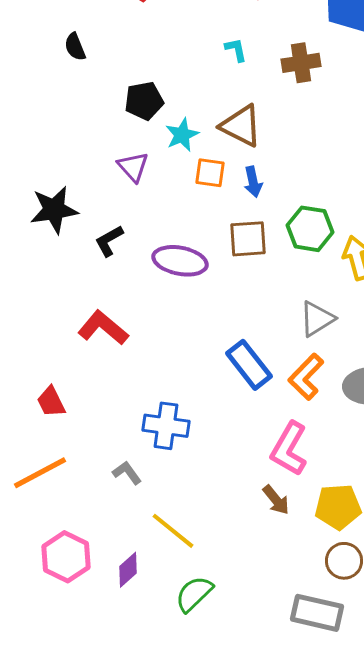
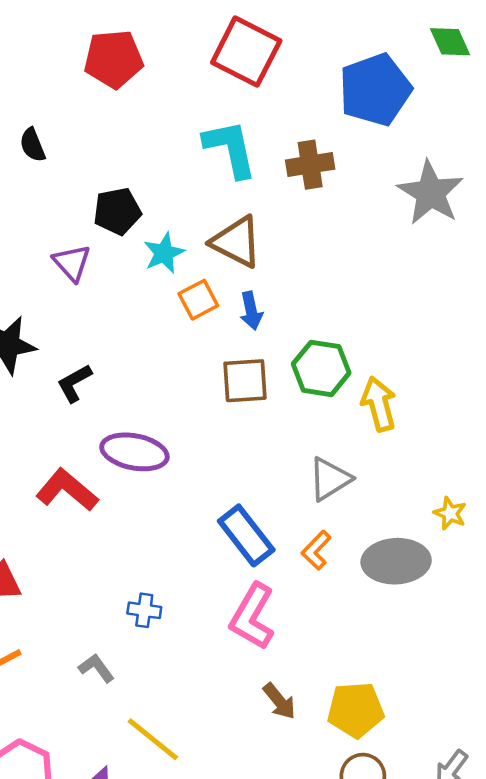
cyan L-shape: (236, 50) -> (230, 149), size x2.0
purple triangle: (133, 167) -> (72, 263), moved
orange square: (210, 173) -> (198, 300), turned -36
purple ellipse: (180, 261) -> (134, 452), moved
orange L-shape: (306, 377) -> (316, 550), size x0.7
blue cross: (166, 426) -> (144, 610), size x0.6
pink L-shape: (289, 449) -> (252, 616), moved

